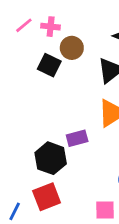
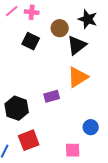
brown circle: (72, 48) -> (60, 28), moved
black hexagon: (51, 158) -> (17, 108), moved

